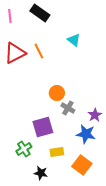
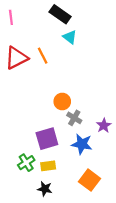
black rectangle: (40, 13) -> (60, 14), moved
cyan triangle: (74, 40) -> (70, 37), moved
blue star: (86, 134) -> (82, 144), moved
yellow rectangle: (57, 152) -> (48, 166), moved

